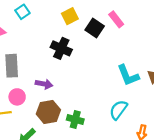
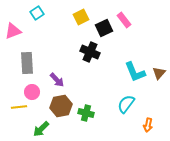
black square: (95, 28) -> (104, 28), turned 30
black cross: (61, 48) -> (90, 52), moved
purple arrow: (44, 84) -> (57, 80), turned 35

